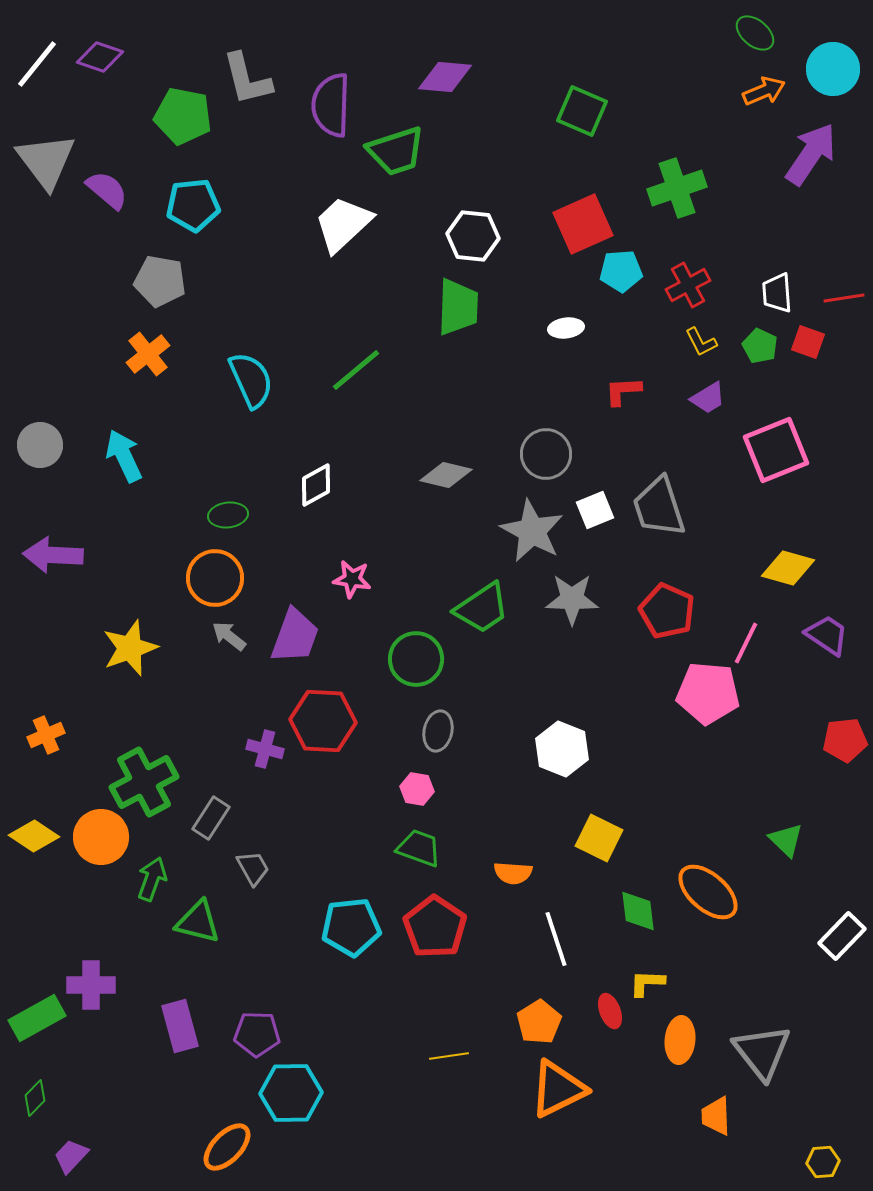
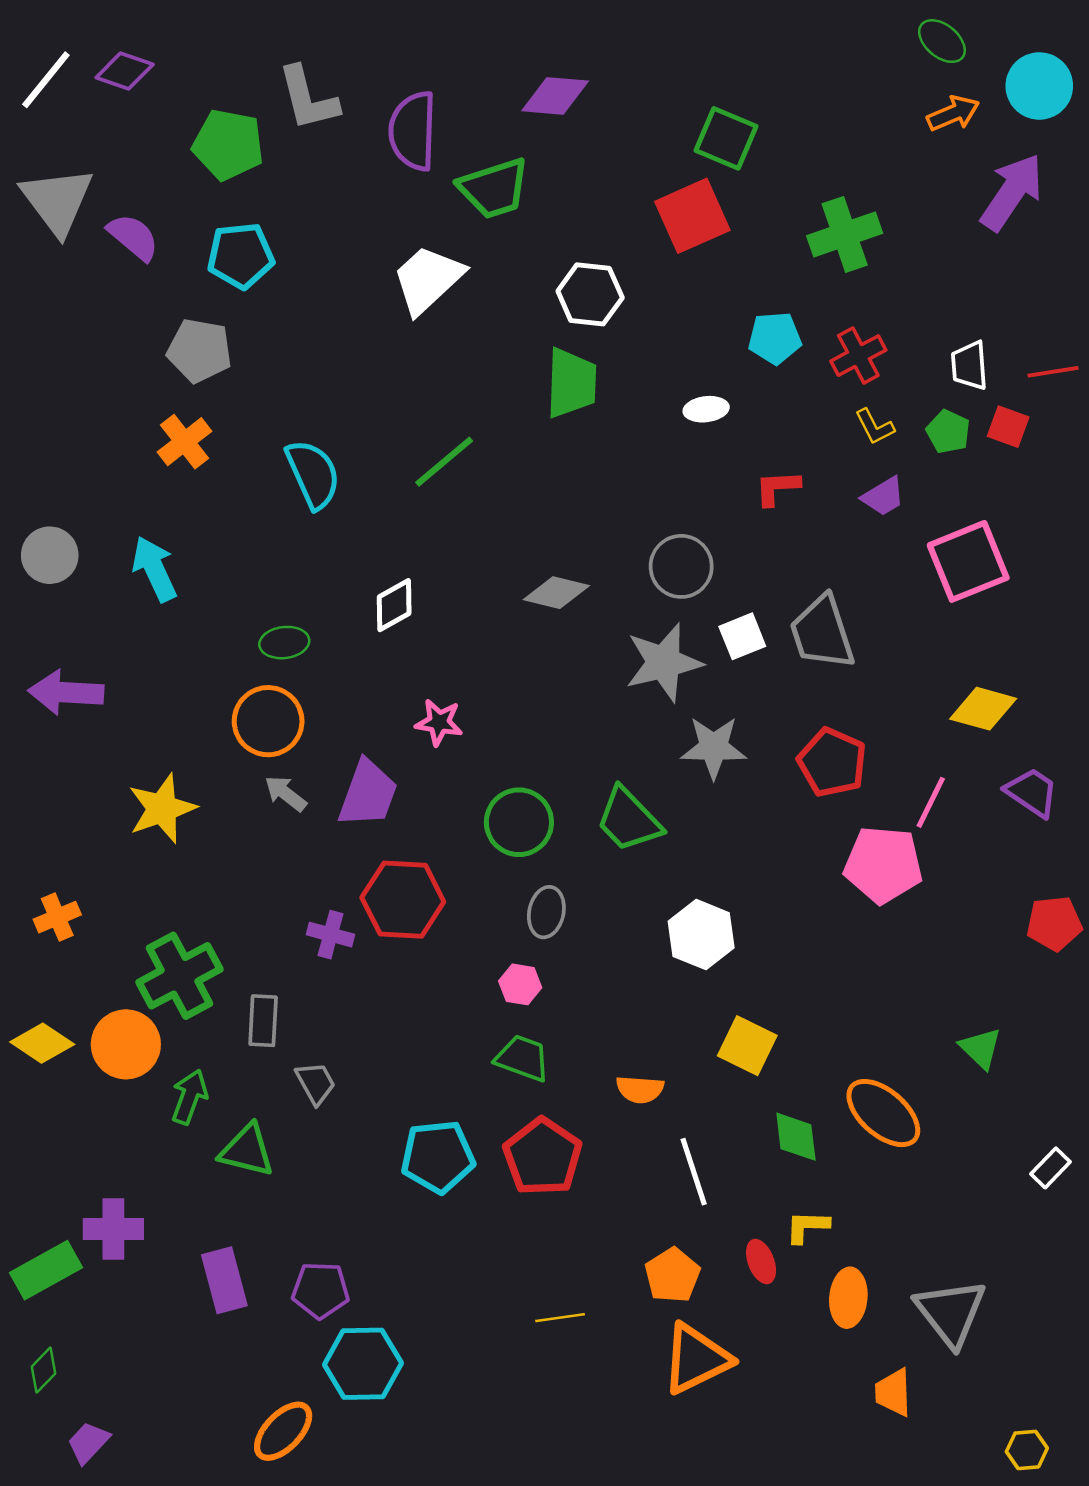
red square: (583, 224) -> (692, 216), moved
gray star: (532, 531) -> (664, 663), turned 30
green trapezoid: (482, 608) -> (629, 820), moved, turned 80
gray rectangle: (211, 818) -> (263, 1021), turned -30
white rectangle: (842, 936) -> (1051, 1168), size x0.7

